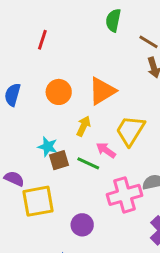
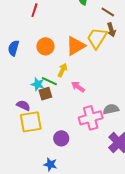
yellow trapezoid: (130, 131) -> (97, 38), moved
green line: (88, 163) -> (49, 81), moved
purple semicircle: (14, 179) -> (23, 105), moved

